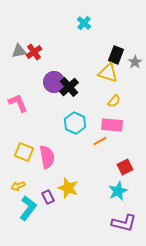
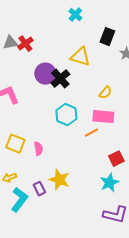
black rectangle: (116, 55) -> (107, 37), moved
yellow triangle: (108, 73) -> (80, 57), moved
pink semicircle: (47, 157) -> (38, 149), size x0.6

